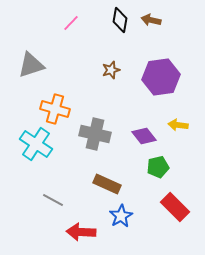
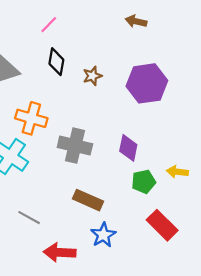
black diamond: (120, 20) -> (56, 62), moved
yellow arrow: (178, 125) -> (177, 172), moved
purple diamond: (144, 136) -> (128, 148), turned 50

